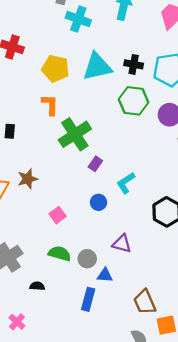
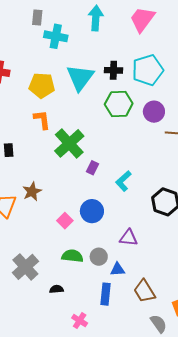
cyan triangle: (97, 67) -> (80, 78), turned -32
blue circle: (99, 202) -> (92, 211), moved, size x1.5
brown trapezoid: (145, 302) -> (144, 291), moved
pink cross: (17, 322) -> (80, 321), moved

